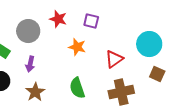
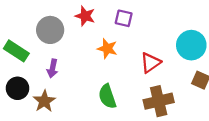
brown star: (35, 92) -> (44, 101), moved

